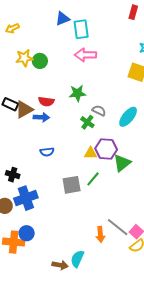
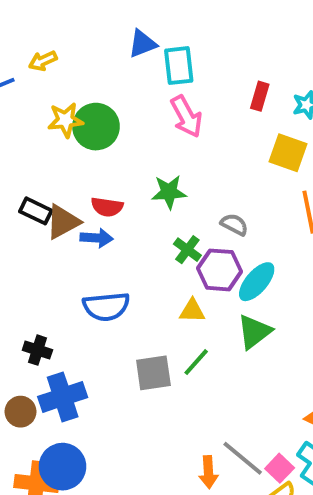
red rectangle: (133, 12) -> (260, 96), moved
pink arrow: (85, 55) -> (186, 116), turned -120
green circle: (40, 61) -> (96, 127), size x1.5
gray semicircle: (99, 111) -> (234, 224), moved
cyan ellipse: (128, 117) -> (257, 282), moved
purple hexagon: (106, 149) -> (220, 270), moved
blue semicircle: (47, 152) -> (106, 306), size x1.6
blue circle: (27, 233) -> (62, 467), size x1.5

